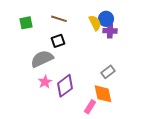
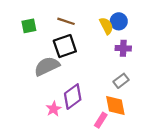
purple cross: (110, 31) -> (123, 48), moved
black square: (58, 41) -> (65, 46), size x1.5
pink star: (45, 82) -> (54, 109), moved

